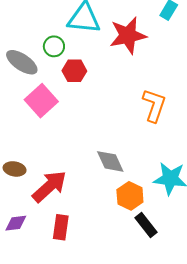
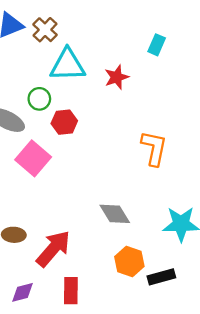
red star: (128, 35) -> (117, 77), size x0.6
orange hexagon: (130, 196) -> (129, 261), moved
black rectangle: (146, 225) -> (161, 277), turned -60

